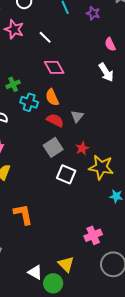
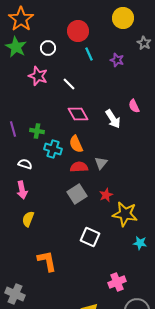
pink semicircle: (110, 44) -> (134, 106), moved
white arrow: (106, 72) -> (113, 119), moved
green cross: (13, 84) -> (37, 131), turned 32
red semicircle: (55, 120) -> (79, 167), turned -30
white square: (66, 174) -> (90, 237), moved

